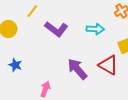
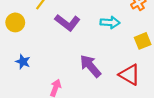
red triangle: (108, 65) -> (130, 75), moved

